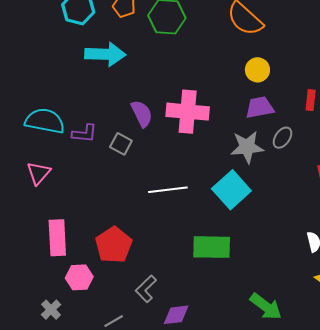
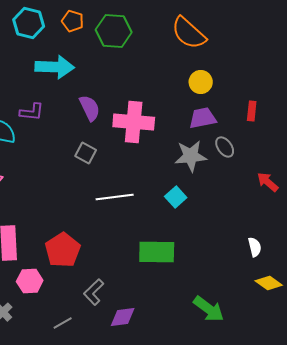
purple semicircle: (142, 114) -> (90, 108), moved
purple L-shape: (84, 133) -> (32, 112), moved
gray ellipse: (282, 138) -> (225, 147), turned -70
gray square: (121, 144) -> (86, 153), moved
cyan square: (231, 190) -> (176, 197), size x0.6

